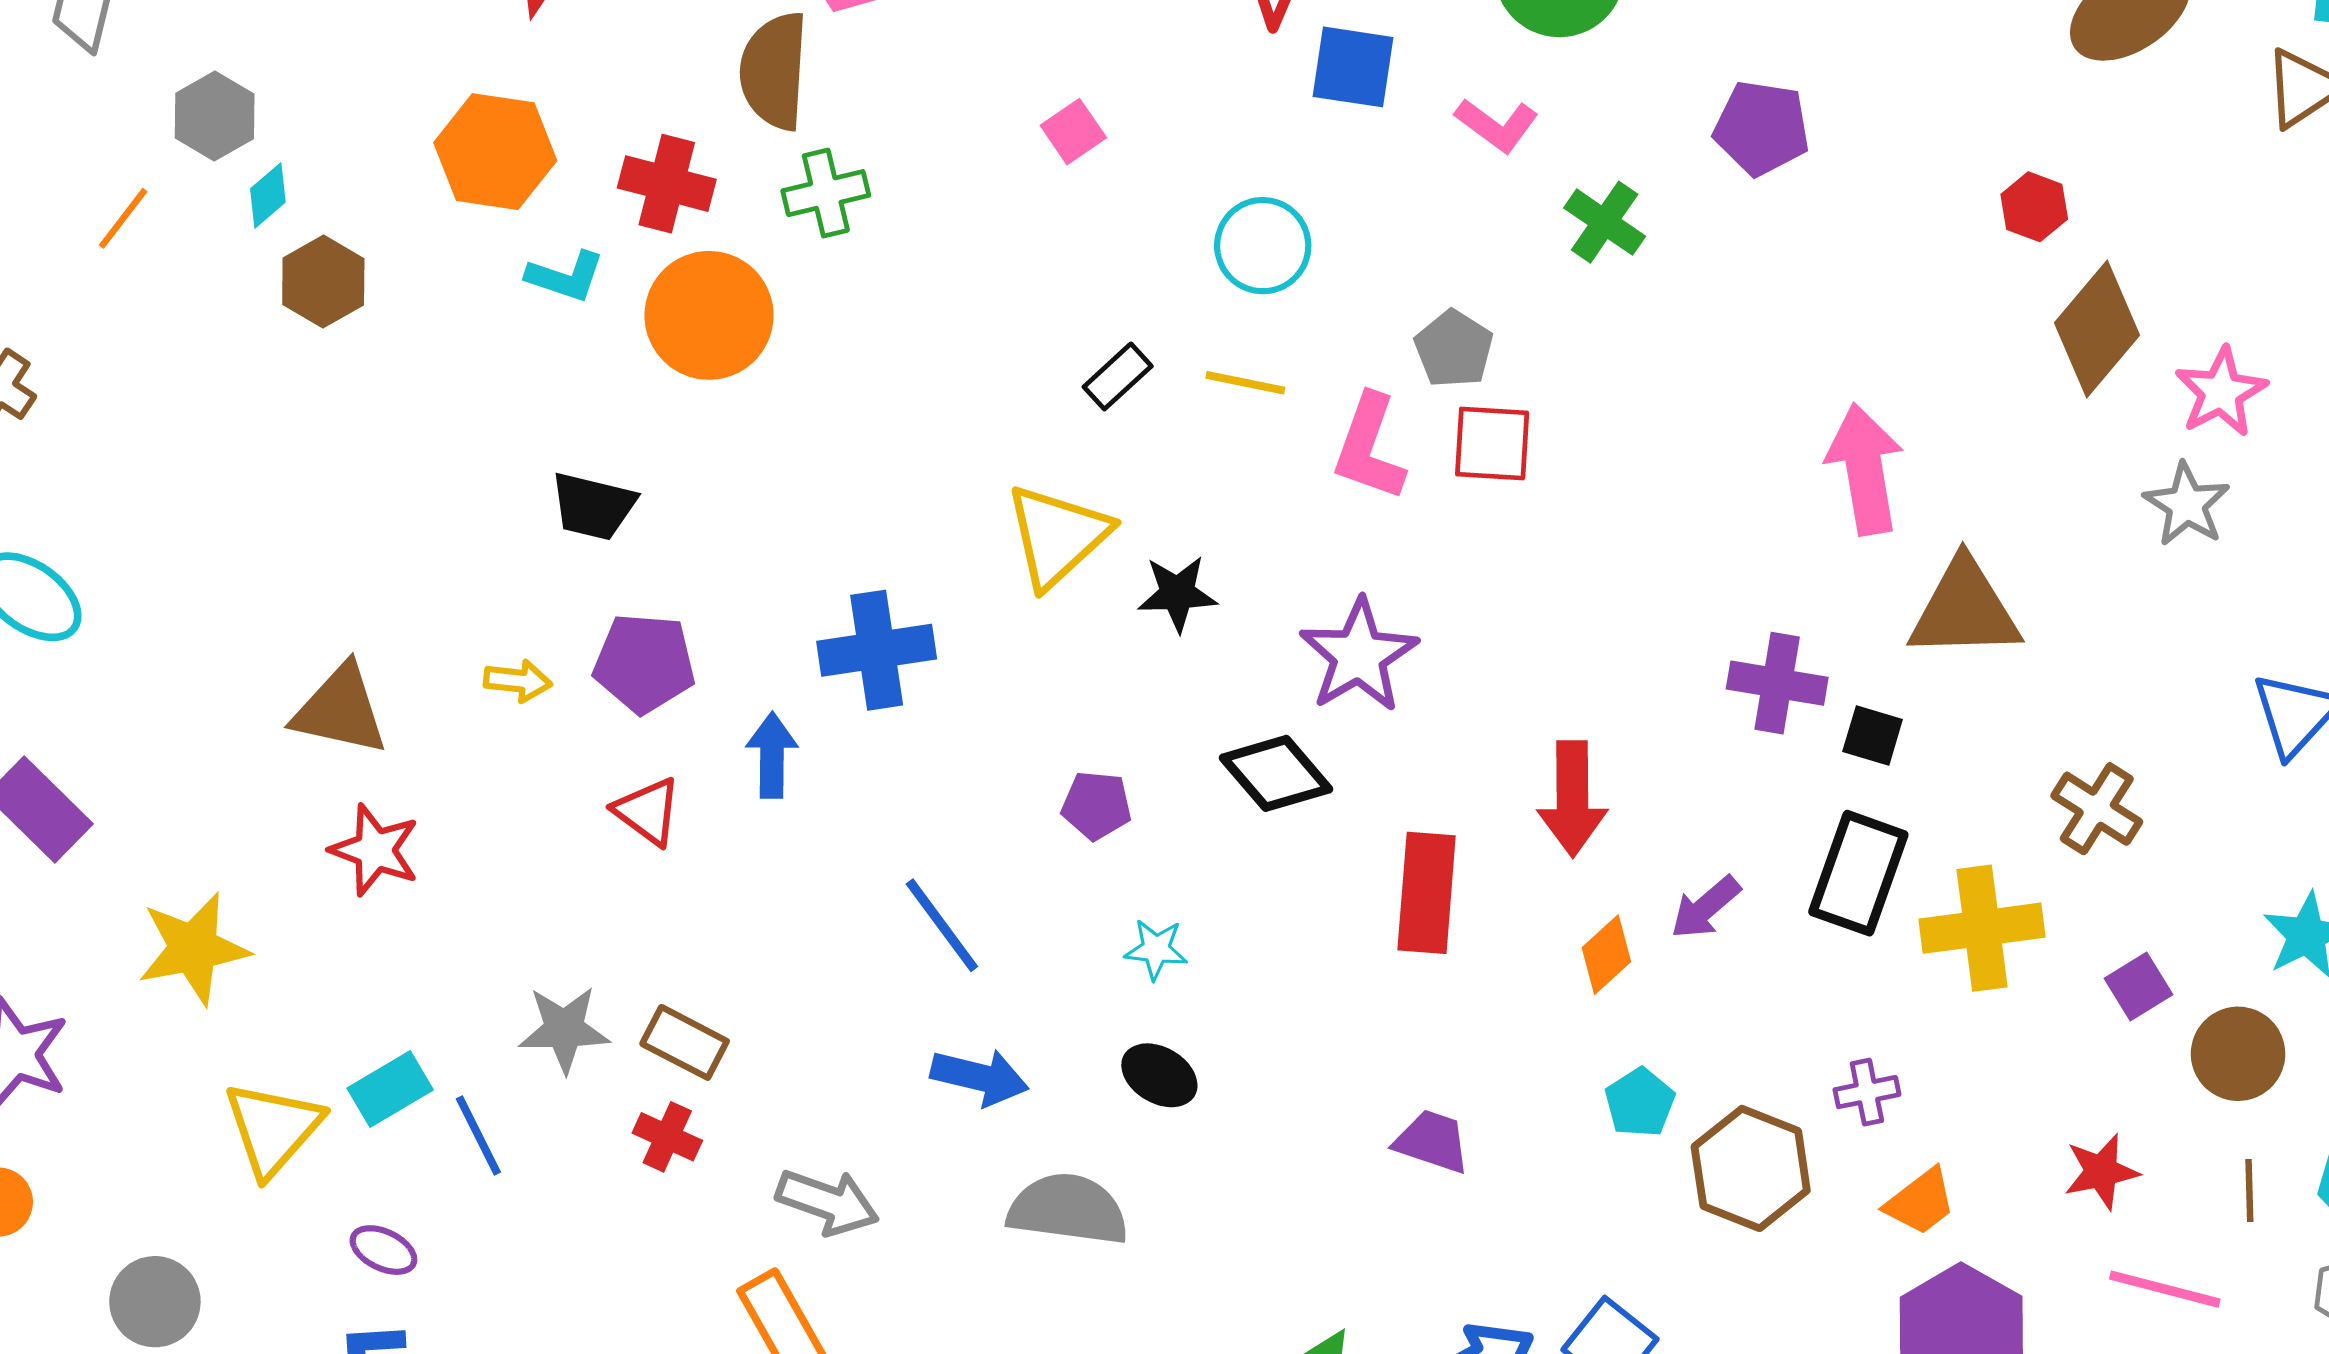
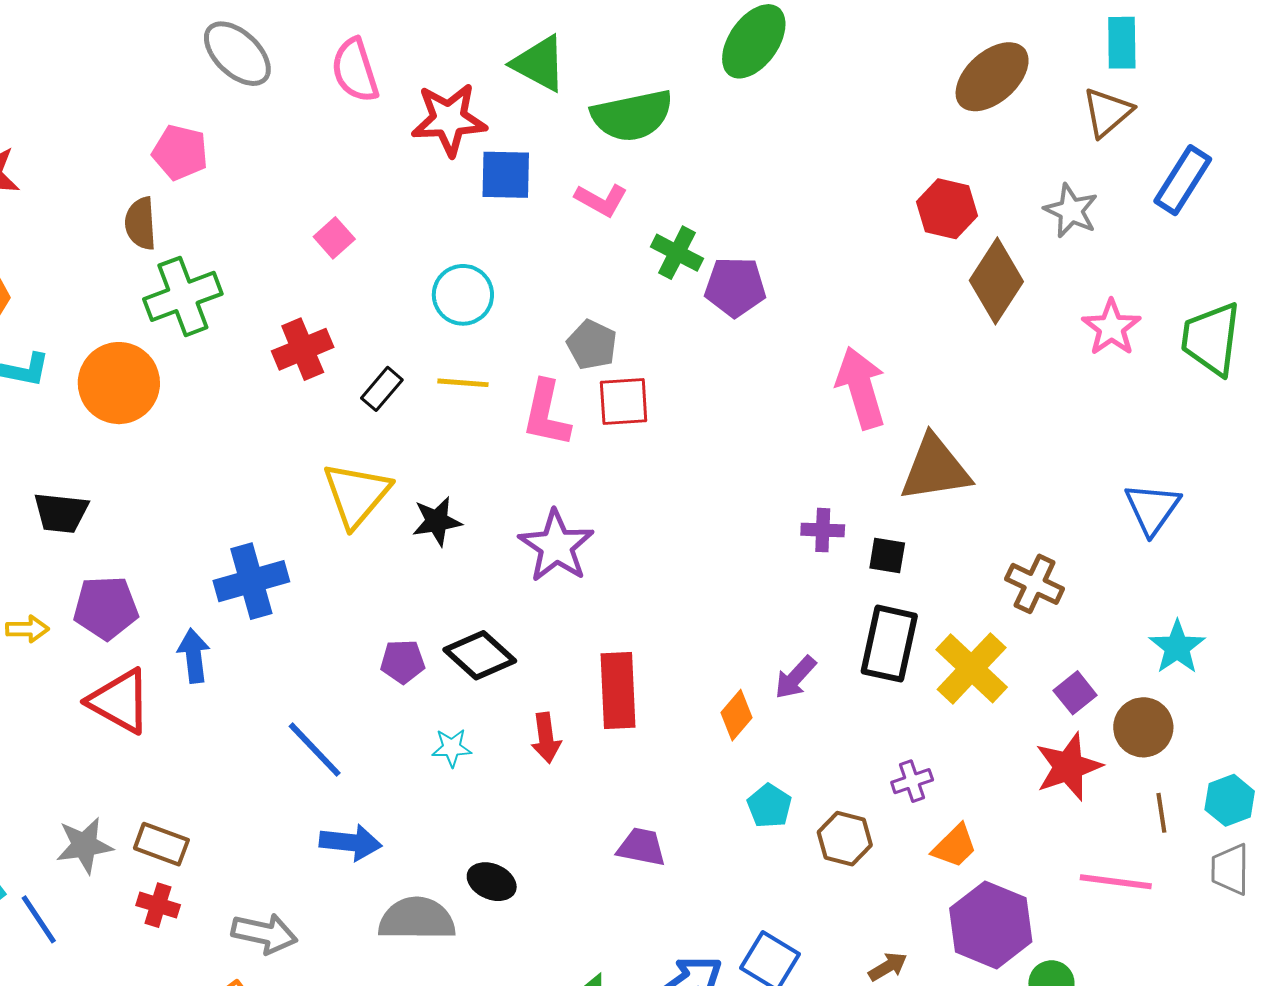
brown semicircle: (774, 71) -> (140, 223), size x0.7
purple pentagon: (1762, 128) -> (735, 287), moved
red cross: (667, 184) -> (303, 349), moved, turned -30
green cross: (826, 193) -> (183, 296), size x1.4
red hexagon: (2034, 207) -> (947, 209), size x1.4
pink star: (2221, 392) -> (1111, 328), moved
gray star: (2187, 504) -> (1071, 211), moved
purple cross: (1777, 683) -> (823, 530), size x0.7
black diamond: (1276, 773) -> (480, 655), moved
red arrow: (1572, 799) -> (546, 738), moved, size x0.7
red triangle: (648, 811) -> (120, 701), size x1.5
yellow cross: (1982, 928) -> (972, 668), turned -32
black ellipse: (1159, 1075) -> (492, 882), moved
brown hexagon: (1751, 1168) -> (845, 839), size x0.7
red star: (2101, 1172) -> (1068, 767), moved, size x1.4

